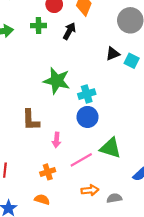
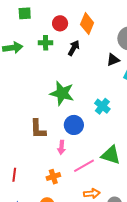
black triangle: (113, 54) -> (113, 60), moved
cyan cross: (87, 94) -> (102, 106), moved, turned -35
blue circle: (87, 117) -> (74, 125), moved

